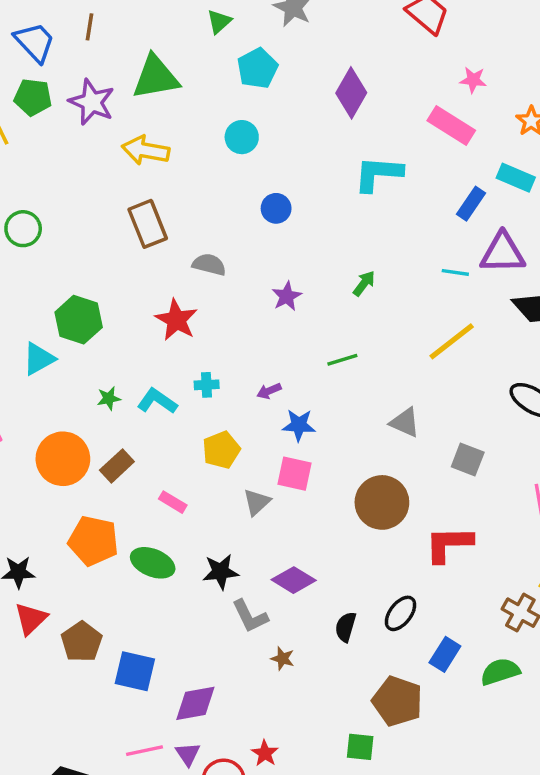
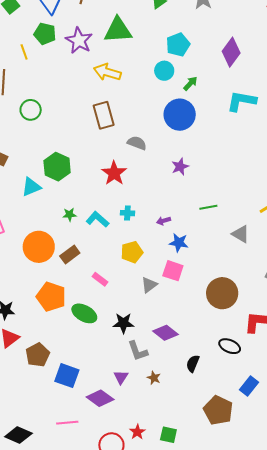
cyan pentagon: (257, 68) -> (178, 45), moved
blue circle: (276, 208) -> (180, 115), size x1.8
green arrow: (364, 283) -> (190, 83), moved
gray triangle: (405, 423) -> (241, 234), moved
black ellipse: (401, 613) -> (230, 346), moved, turned 70
purple diamond: (195, 703) -> (100, 398), turned 40
green square: (360, 747) -> (168, 435), moved
purple triangle: (188, 754) -> (121, 377), moved

